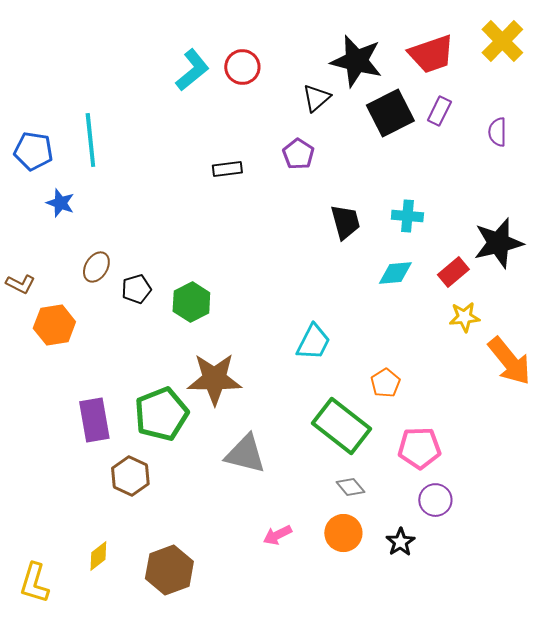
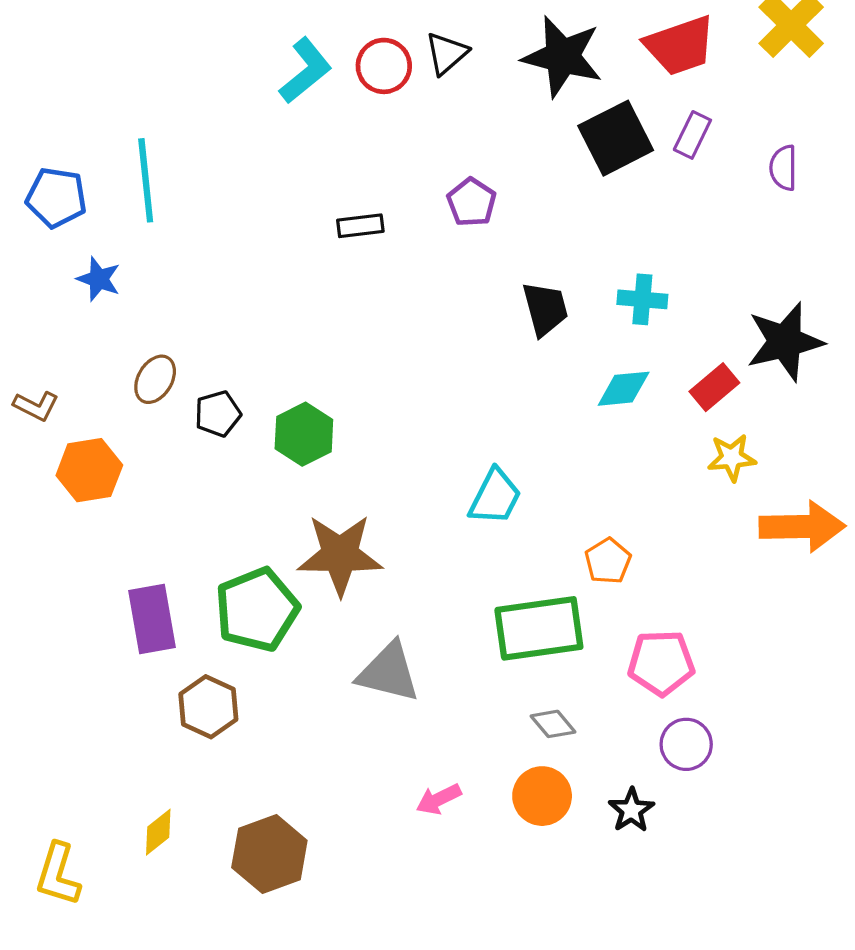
black triangle: (316, 98) -> (447, 53), moved
orange arrow: (509, 361) -> (802, 527), turned -52
green rectangle: (341, 426) -> (539, 628), turned -46

